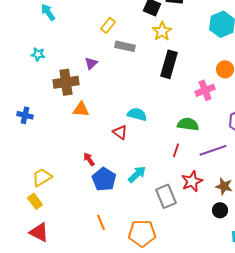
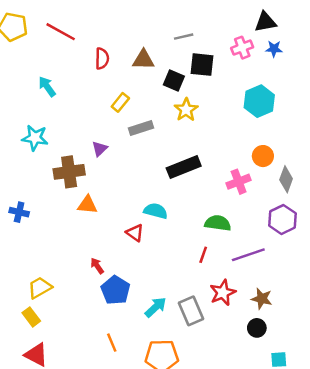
gray rectangle: (125, 46) -> (141, 128), turned -30
cyan star: (38, 54) -> (35, 138), size x1.5
black rectangle: (169, 64) -> (184, 167), moved, turned 52
cyan arrow: (137, 174) -> (156, 307), moved

